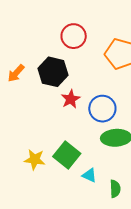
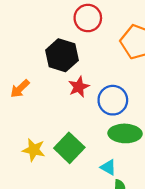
orange arrow: (16, 73) -> (20, 89), moved
cyan triangle: (89, 175) -> (108, 167), moved

